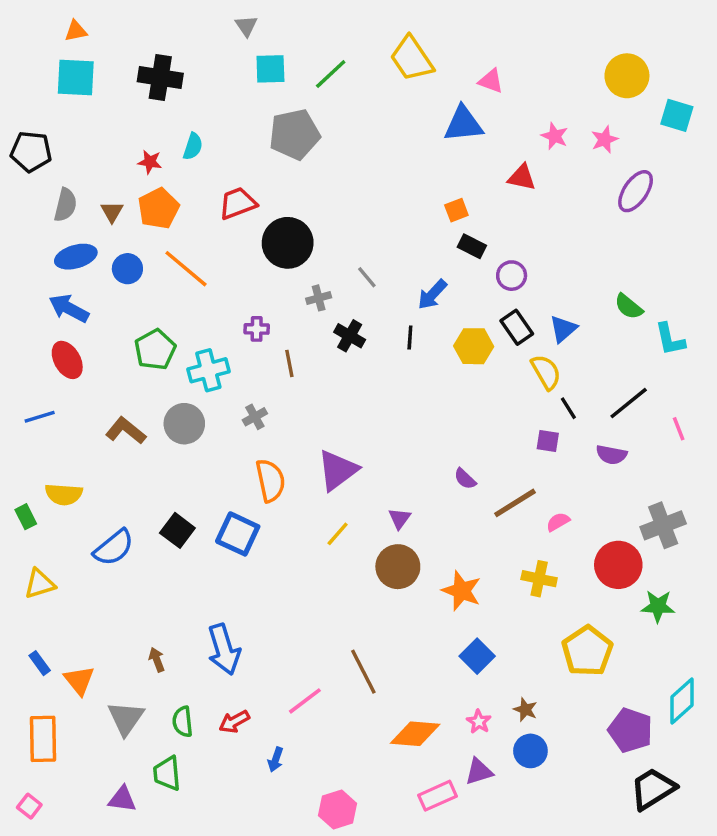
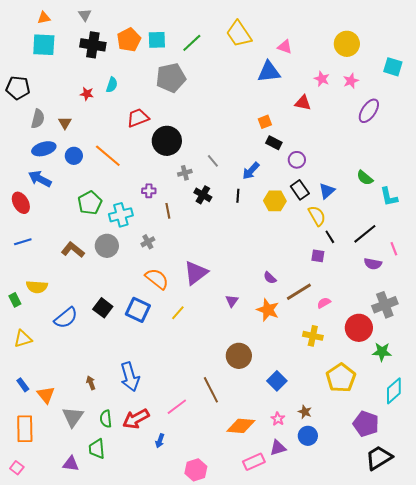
gray triangle: (246, 26) -> (85, 15), moved
yellow circle: (627, 76) -> (347, 44), moved
orange pentagon: (158, 208) -> (129, 40), moved
red ellipse: (67, 360) -> (21, 203), moved
purple semicircle: (611, 455) -> (373, 264), moved
orange semicircle: (270, 481) -> (157, 279), turned -40
yellow line: (338, 534) -> (178, 313), moved
brown circle: (398, 567) -> (239, 356), moved
orange star: (462, 591) -> (268, 310), moved
cyan diamond: (682, 701) -> (394, 391), moved
red arrow: (234, 722) -> (136, 419), size x1.5

